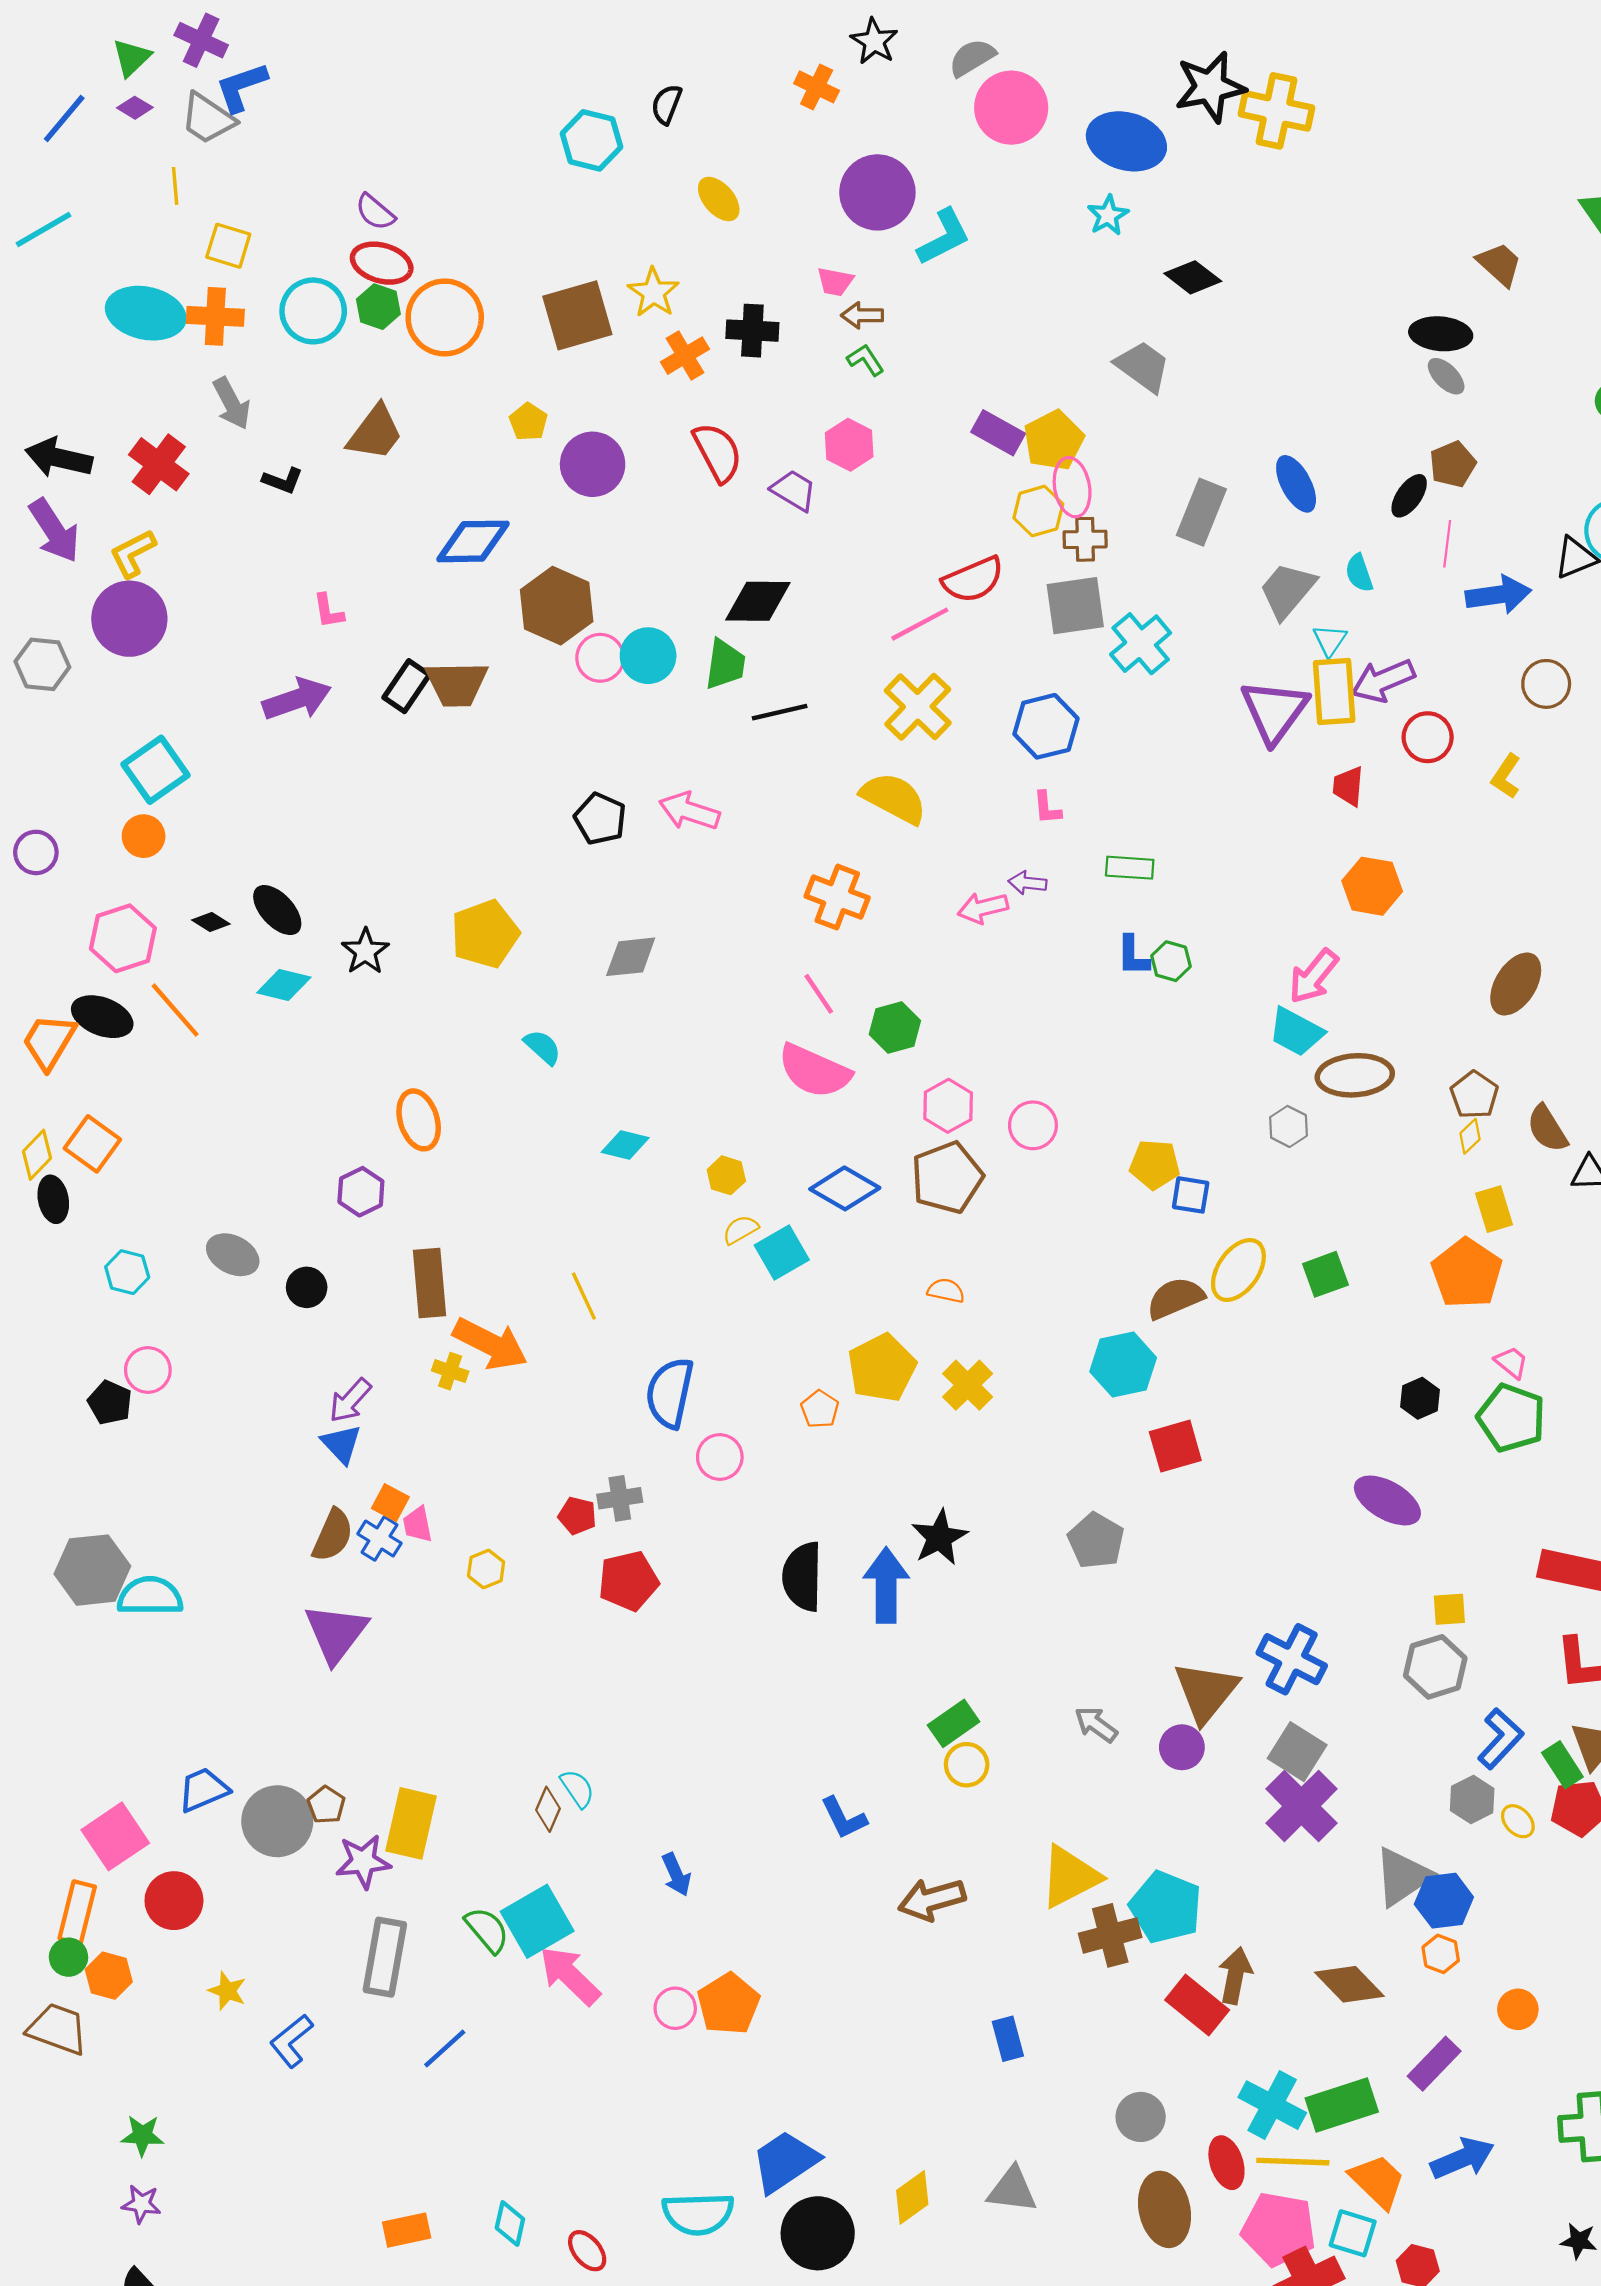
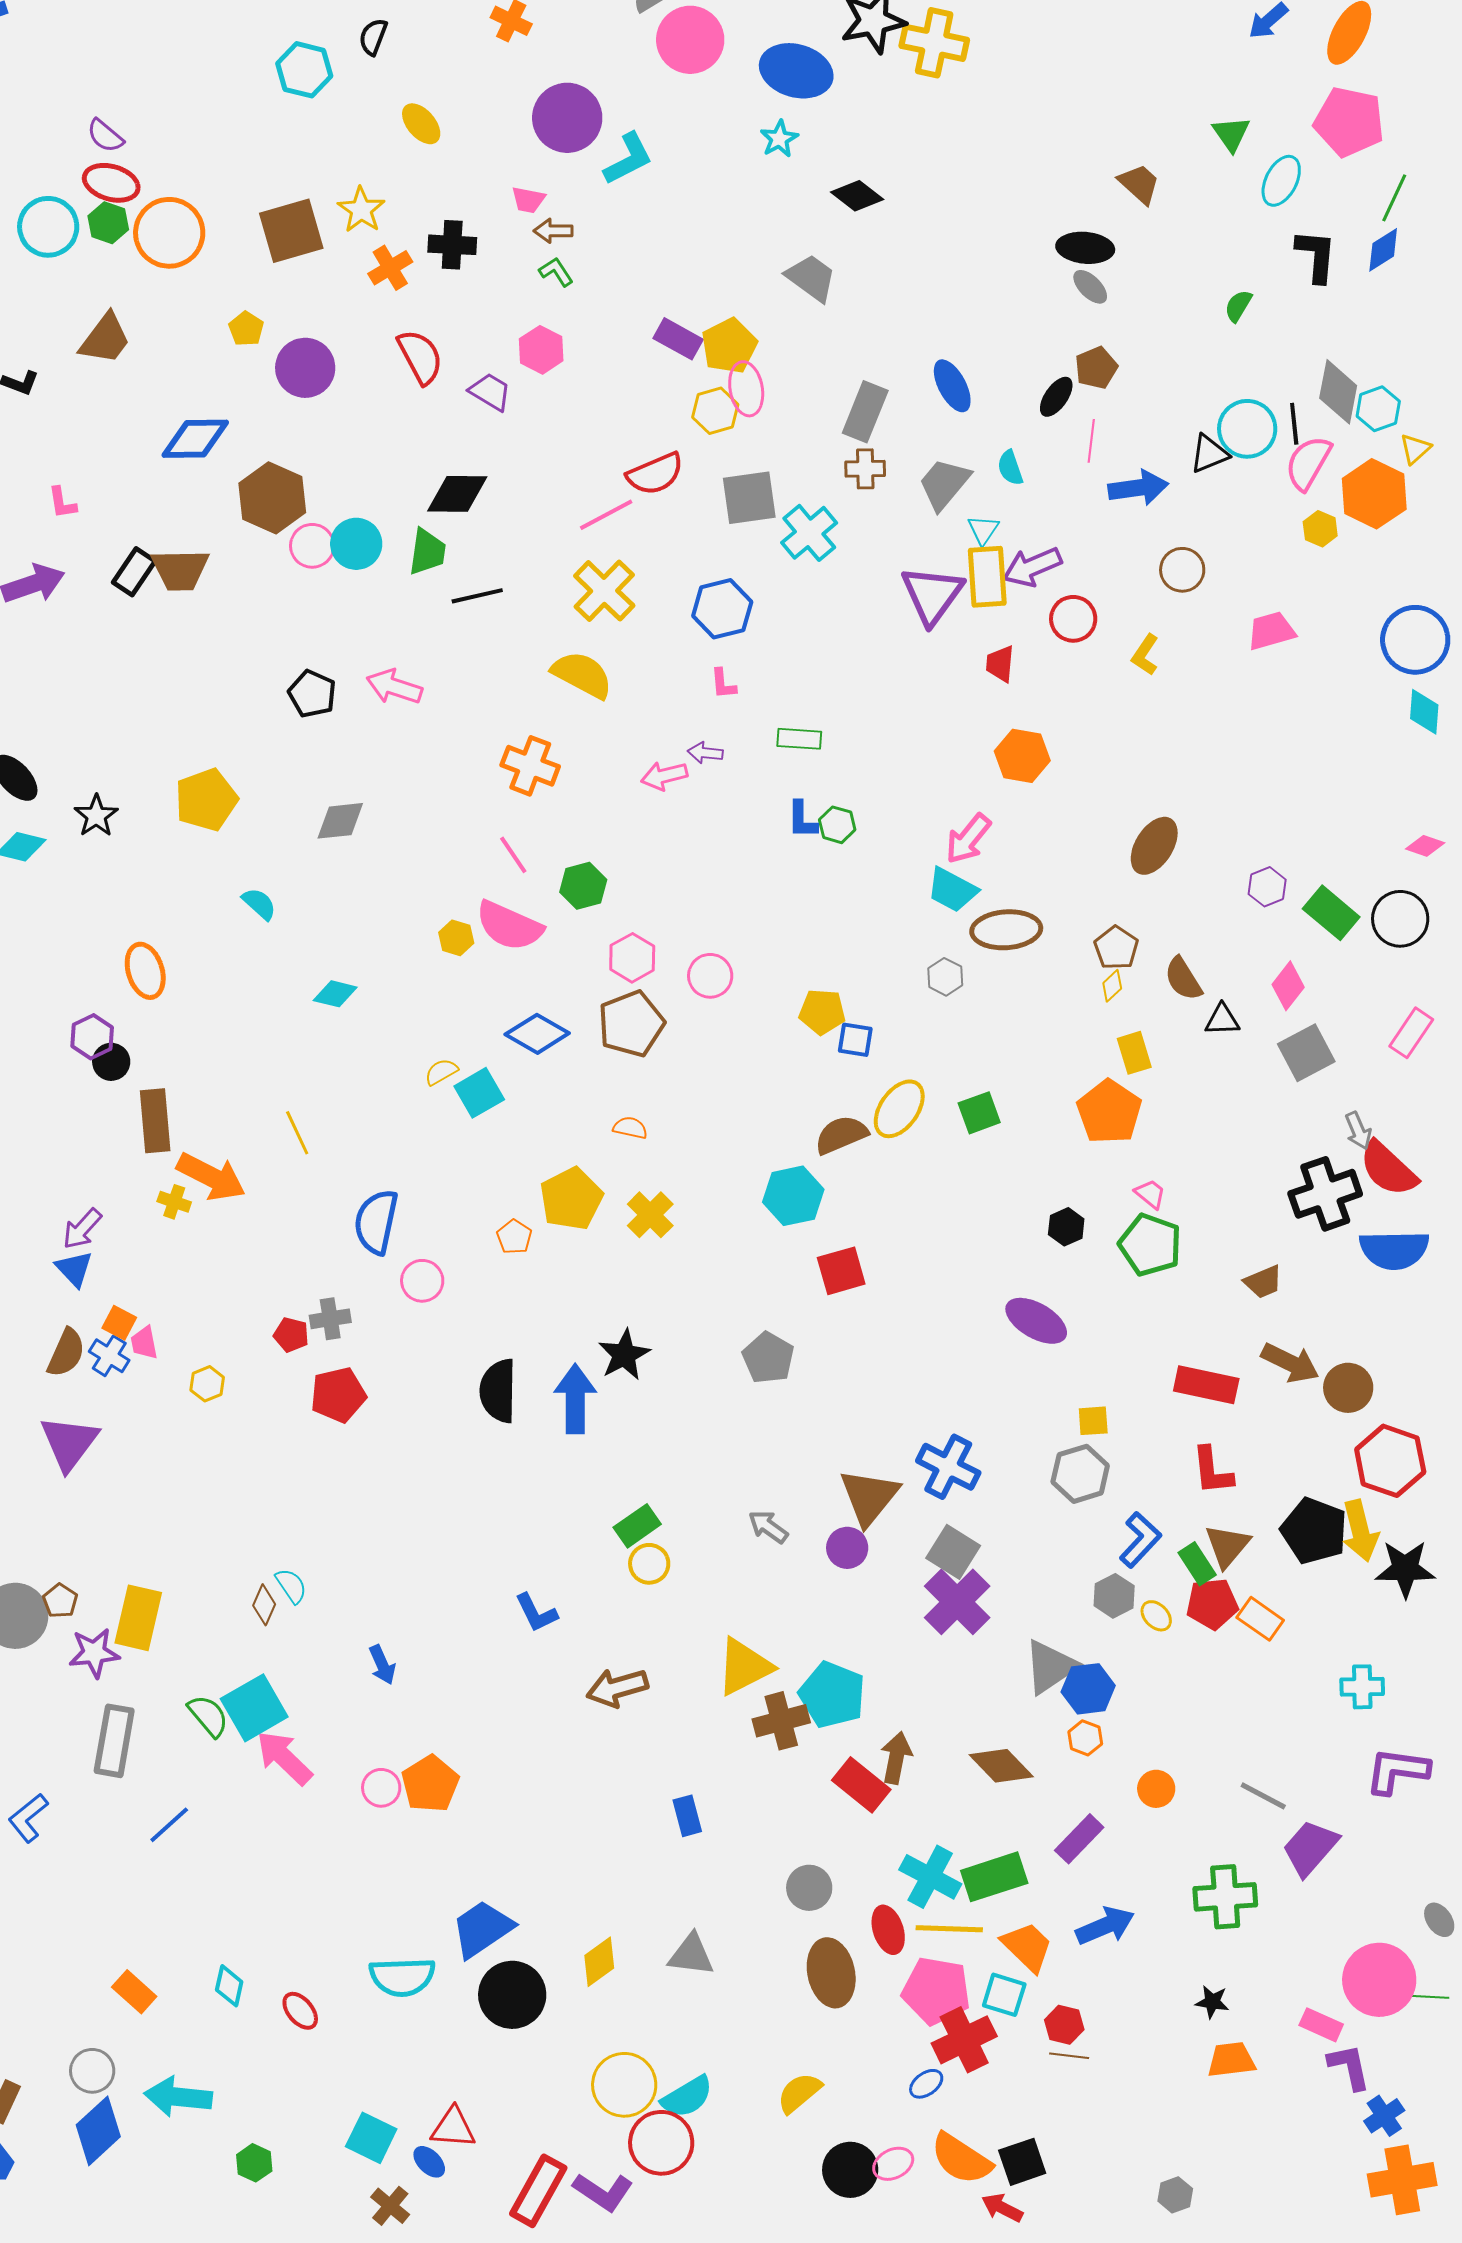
brown cross: (1085, 539) -> (865, 469), moved
yellow hexagon: (726, 1175) -> (456, 938), moved
black circle: (307, 1287) -> (111, 1062), moved
orange rectangle: (407, 2230) -> (134, 1992), turned 54

